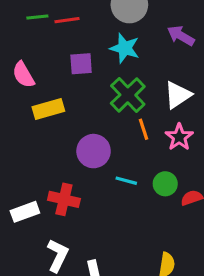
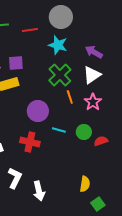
red line: (67, 20) -> (30, 30), moved
purple arrow: (181, 36) -> (94, 52), moved
purple square: (81, 64) -> (16, 63), moved
red cross: (64, 199) -> (30, 142), moved

